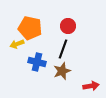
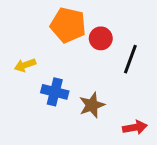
orange pentagon: (30, 28) -> (68, 25), moved
black line: (63, 49) -> (130, 59), moved

